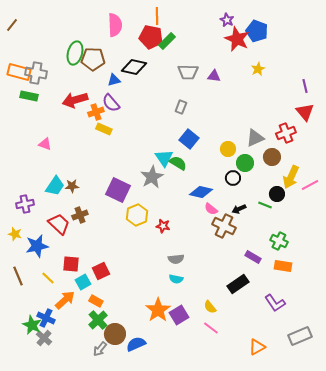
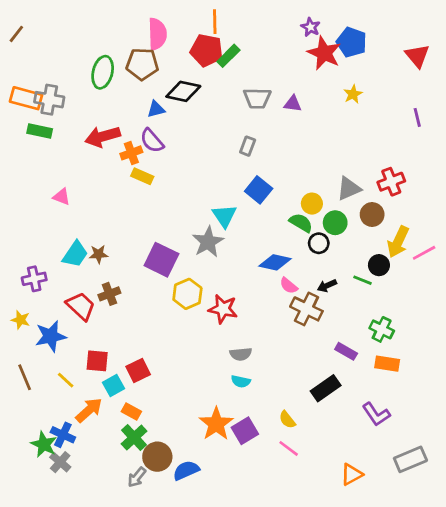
brown pentagon: (93, 59) -> (142, 64), moved
red triangle: (305, 112) -> (417, 56), moved
green semicircle: (178, 163) -> (301, 223), moved
red star: (163, 226) -> (223, 309), size x1.5

